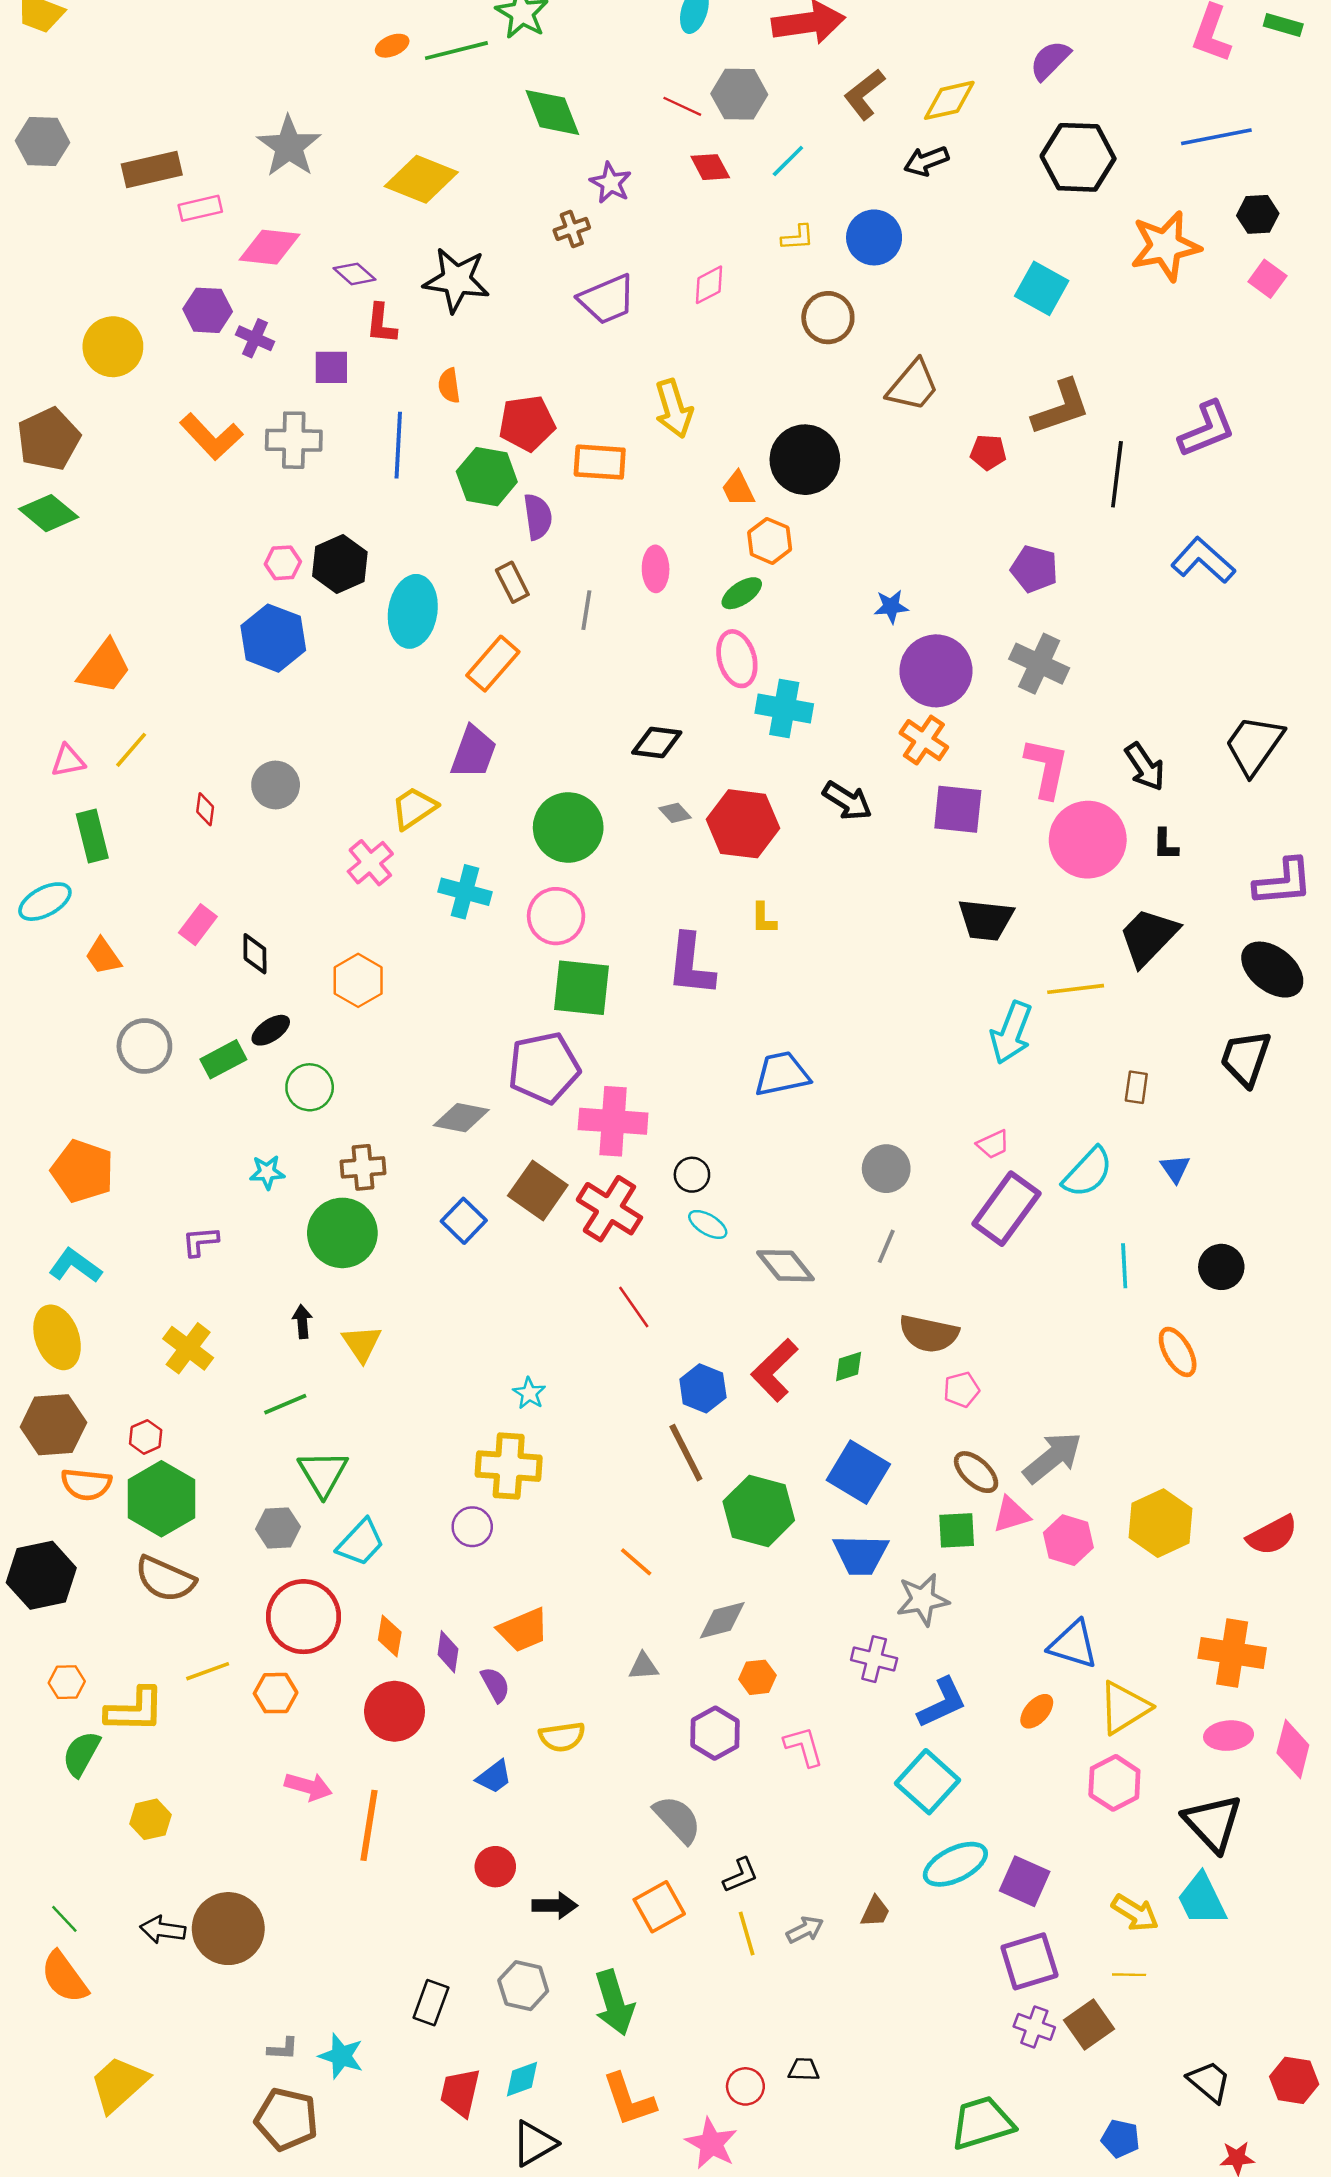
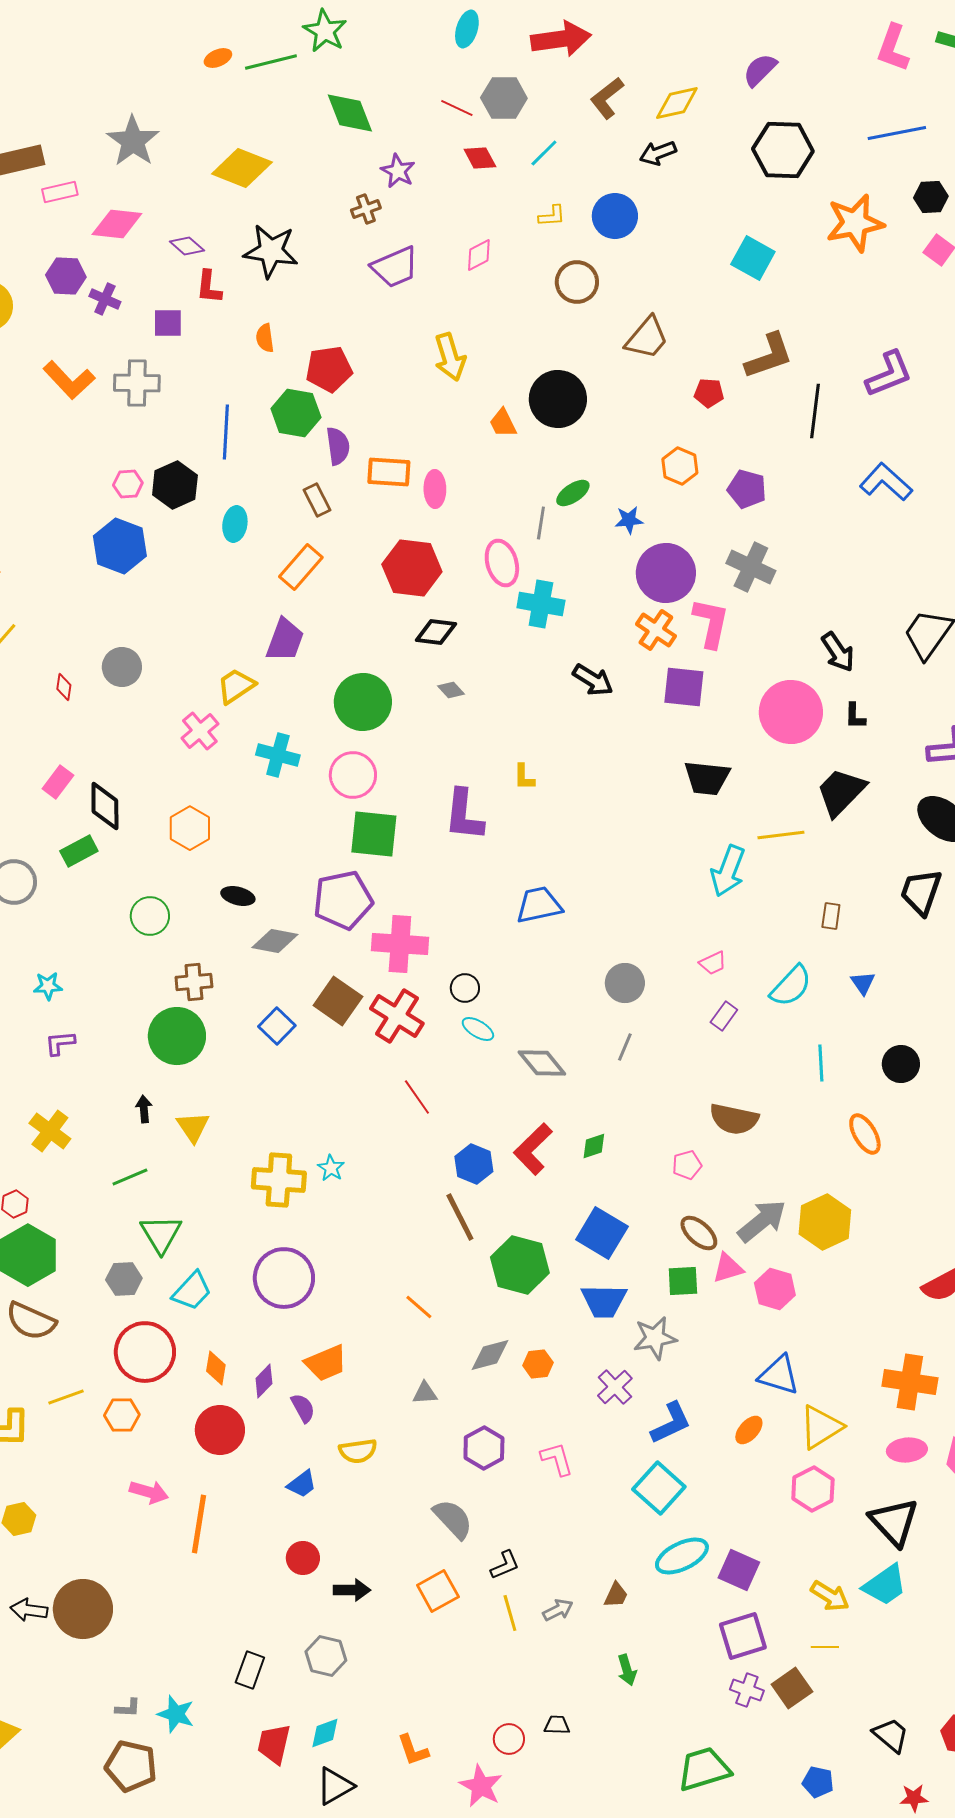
blue line: (398, 445) -> (226, 432), moved
orange rectangle: (600, 462) -> (389, 472), moved
orange hexagon: (770, 541) -> (680, 466), moved
green ellipse: (742, 593) -> (573, 493), moved
gray line: (586, 610) -> (541, 523), moved
cyan ellipse: (413, 611) -> (235, 524), size x0.6
pink L-shape: (1046, 768) -> (711, 623), moved
red hexagon: (743, 824) -> (412, 568), moved
black diamond: (255, 954) -> (105, 806), size x1.4
black ellipse: (271, 1030) -> (238, 896), moved, turned 48
green rectangle: (223, 1059) -> (79, 851), moved
cyan star: (267, 1172) -> (48, 986), moved
purple rectangle: (1006, 1209) -> (724, 1016), size x0.5
brown semicircle: (929, 1334) -> (734, 1119), moved
yellow cross: (509, 1466) -> (279, 1180), moved
yellow hexagon: (1161, 1523) -> (825, 1222), moved
purple circle: (472, 1527) -> (284, 1278), size x1.8
purple diamond: (448, 1652) -> (264, 1381), turned 36
purple cross: (874, 1659) -> (615, 1387), turned 33
orange hexagon: (758, 1677) -> (538, 1364), moved
cyan trapezoid: (1202, 1899) -> (885, 1585), turned -99
green arrow: (614, 2003) -> (627, 1670), moved, size x0.6
orange L-shape: (629, 2100) -> (413, 1750), size x0.7

